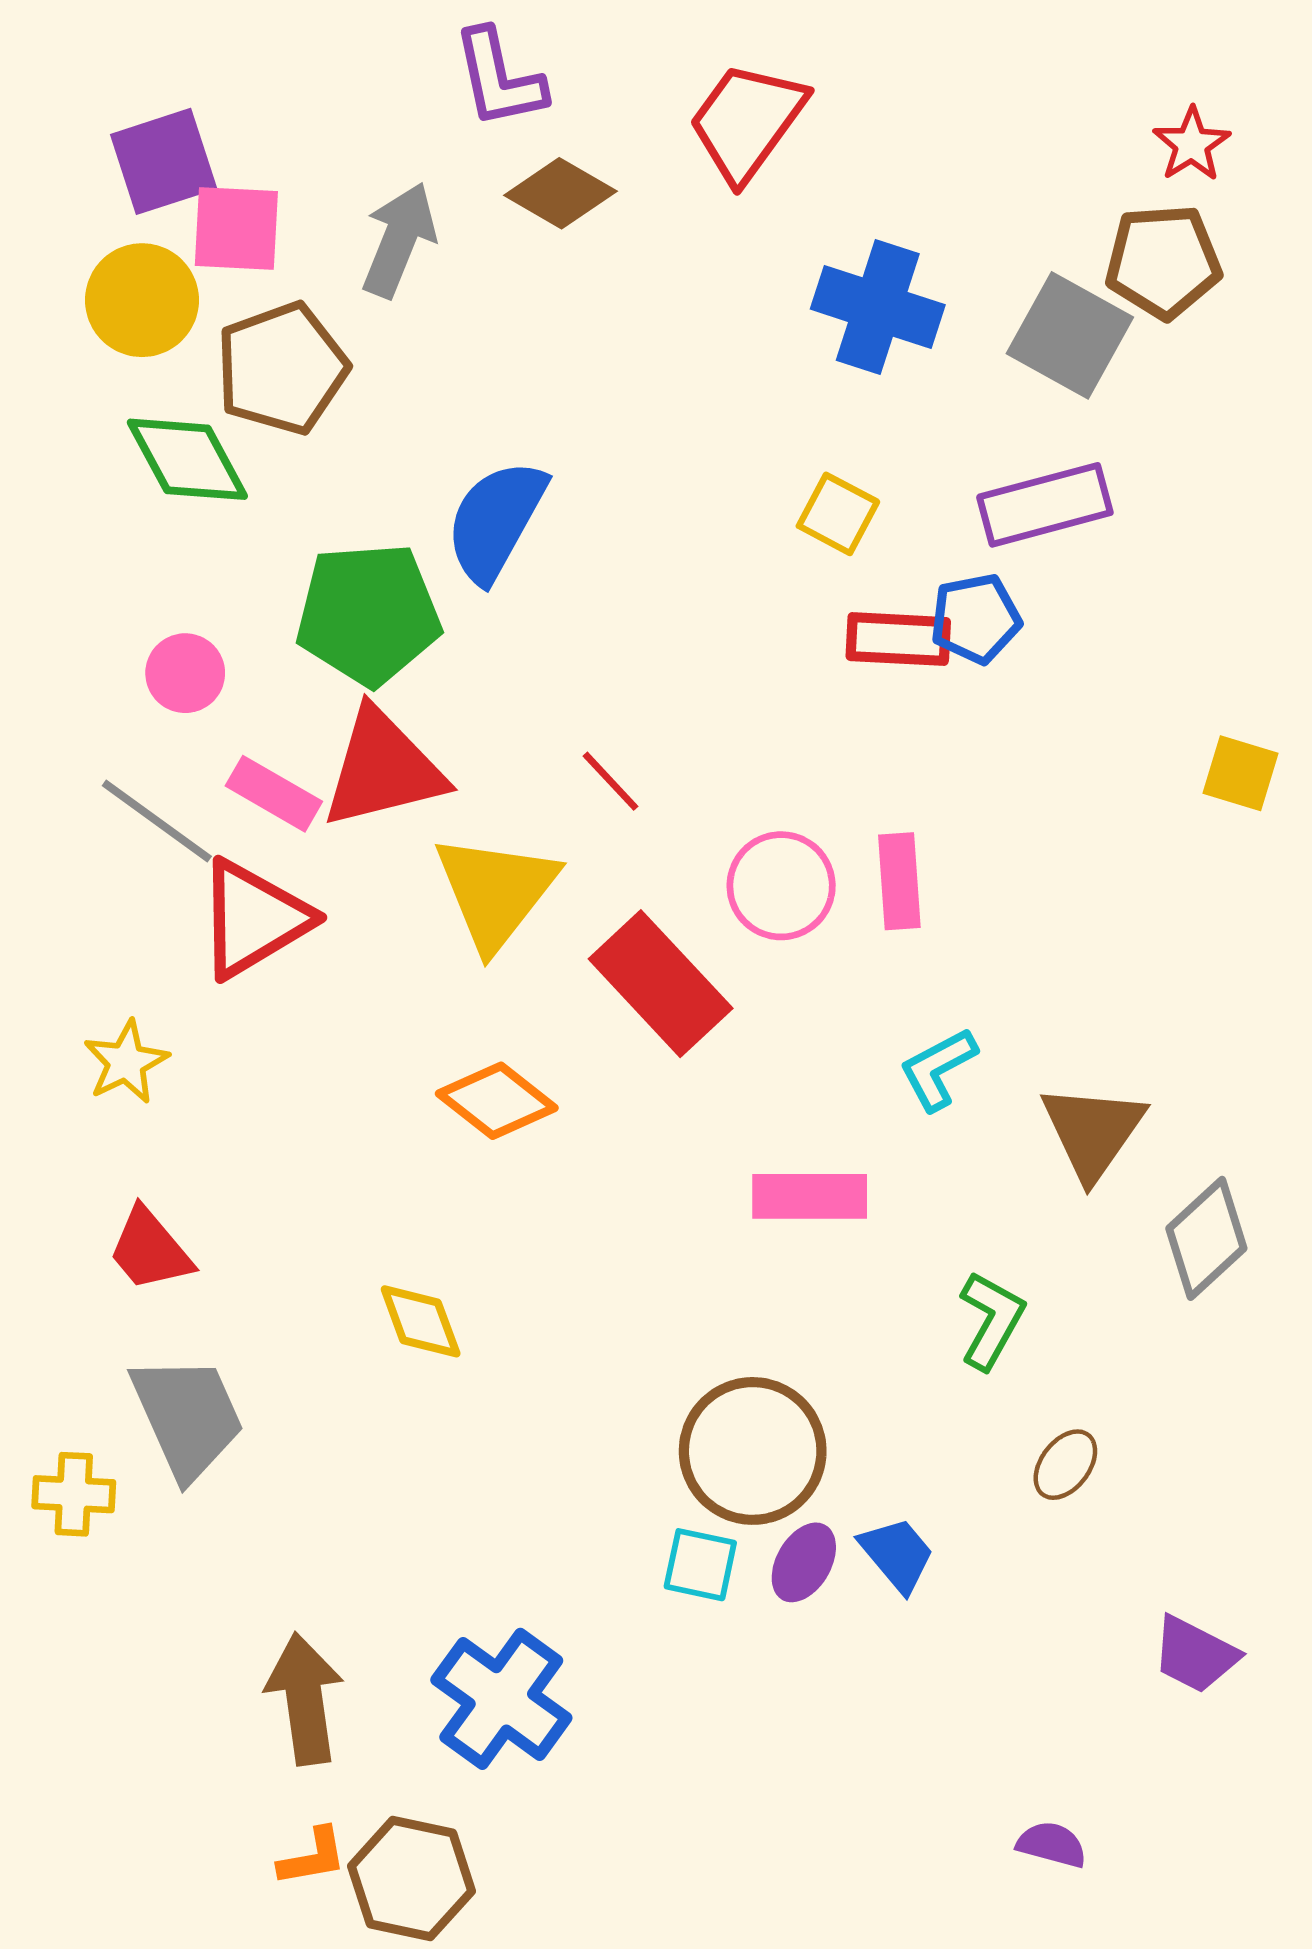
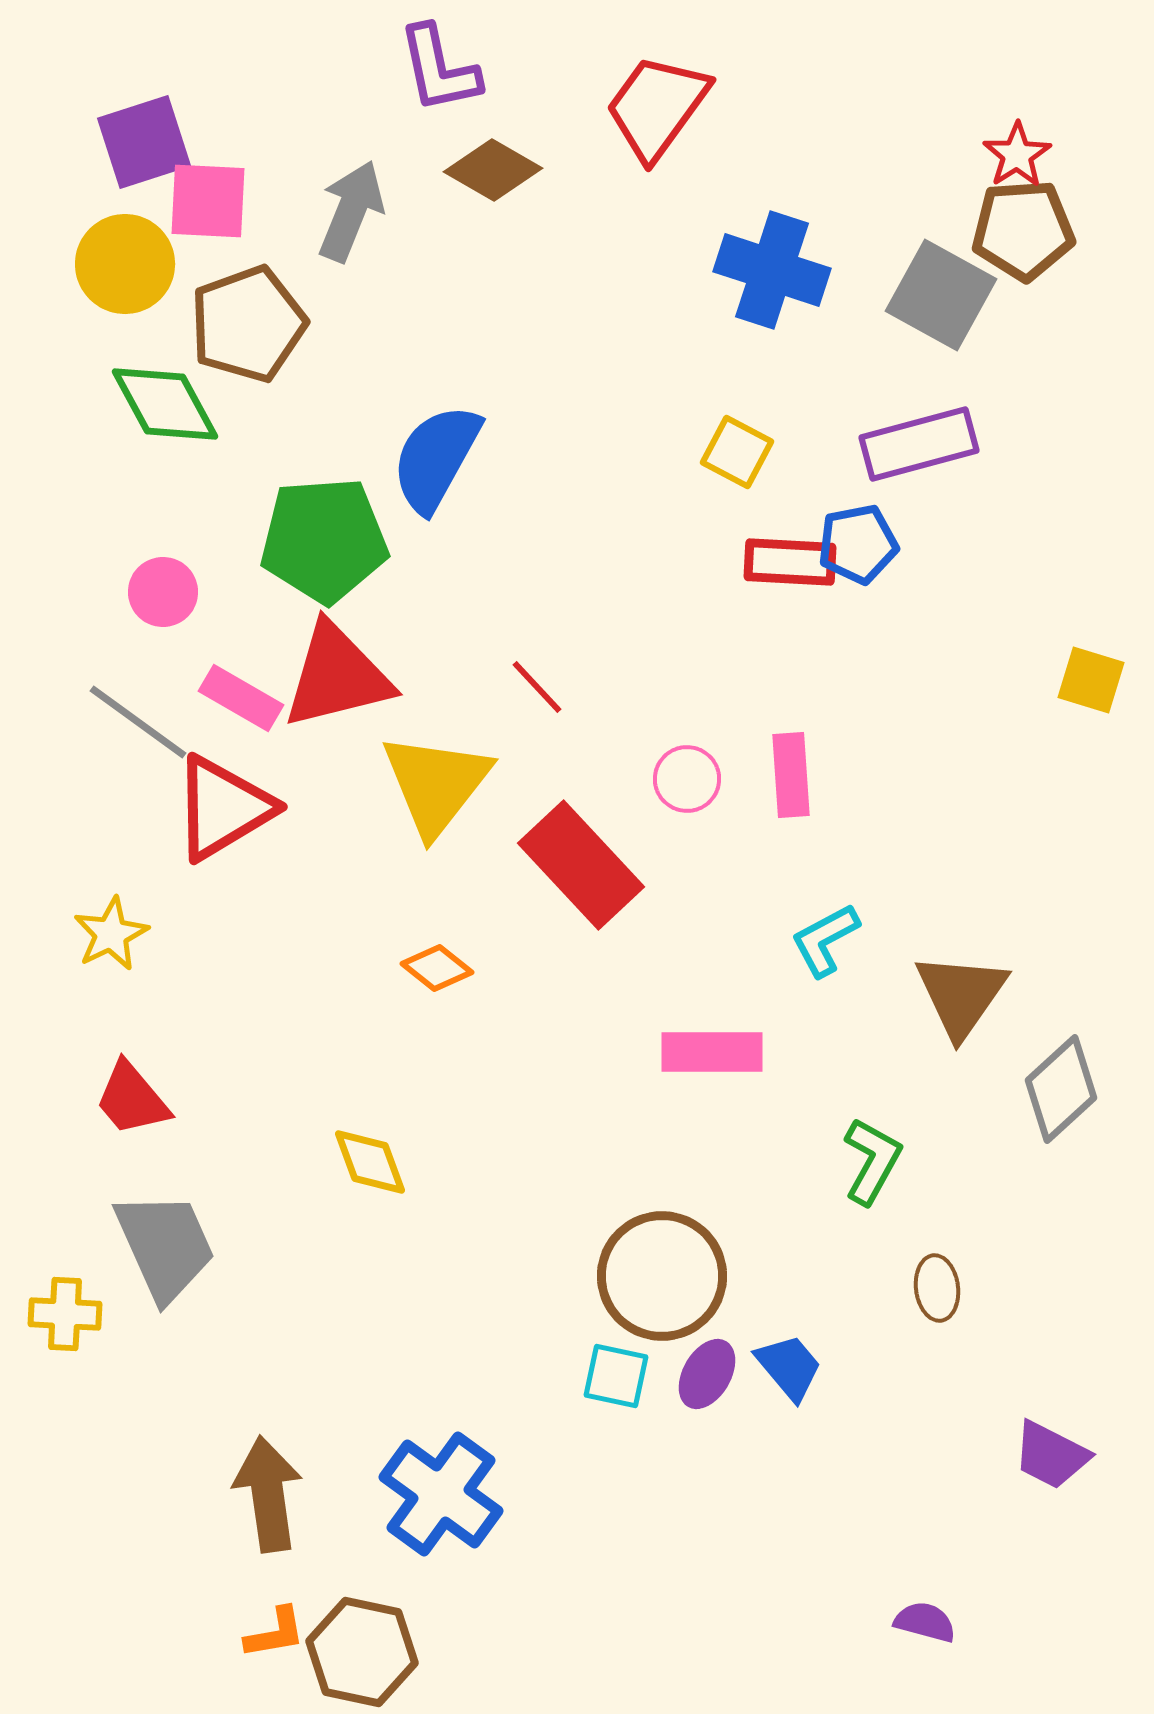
red star: (1192, 144) -> (1017, 155), moved
pink circle: (781, 886) -> (687, 779), size x0.7
orange diamond: (497, 1101) -> (437, 968), size x0.7
brown ellipse: (1065, 1465) -> (937, 1288), turned -44

